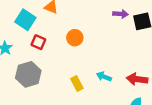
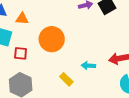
orange circle: (75, 38) -> (52, 39), size x1.6

